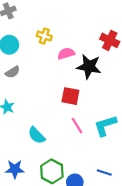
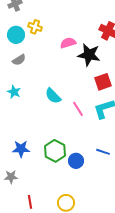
yellow cross: (44, 36) -> (35, 27), moved
red square: (70, 96) -> (103, 82), moved, turned -30
cyan semicircle: (37, 135) -> (53, 96), moved

